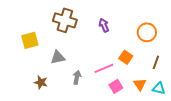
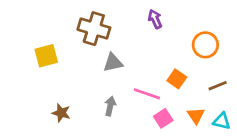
purple arrow: (104, 25) -> (155, 19), moved
gray triangle: (58, 57) -> (113, 63), moved
brown line: (156, 62) -> (218, 86), turned 48
pink line: (104, 68) -> (147, 94), turned 42

